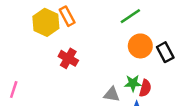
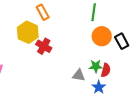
green line: (130, 16) -> (94, 12), turned -48
yellow hexagon: (46, 22) -> (28, 32), moved

